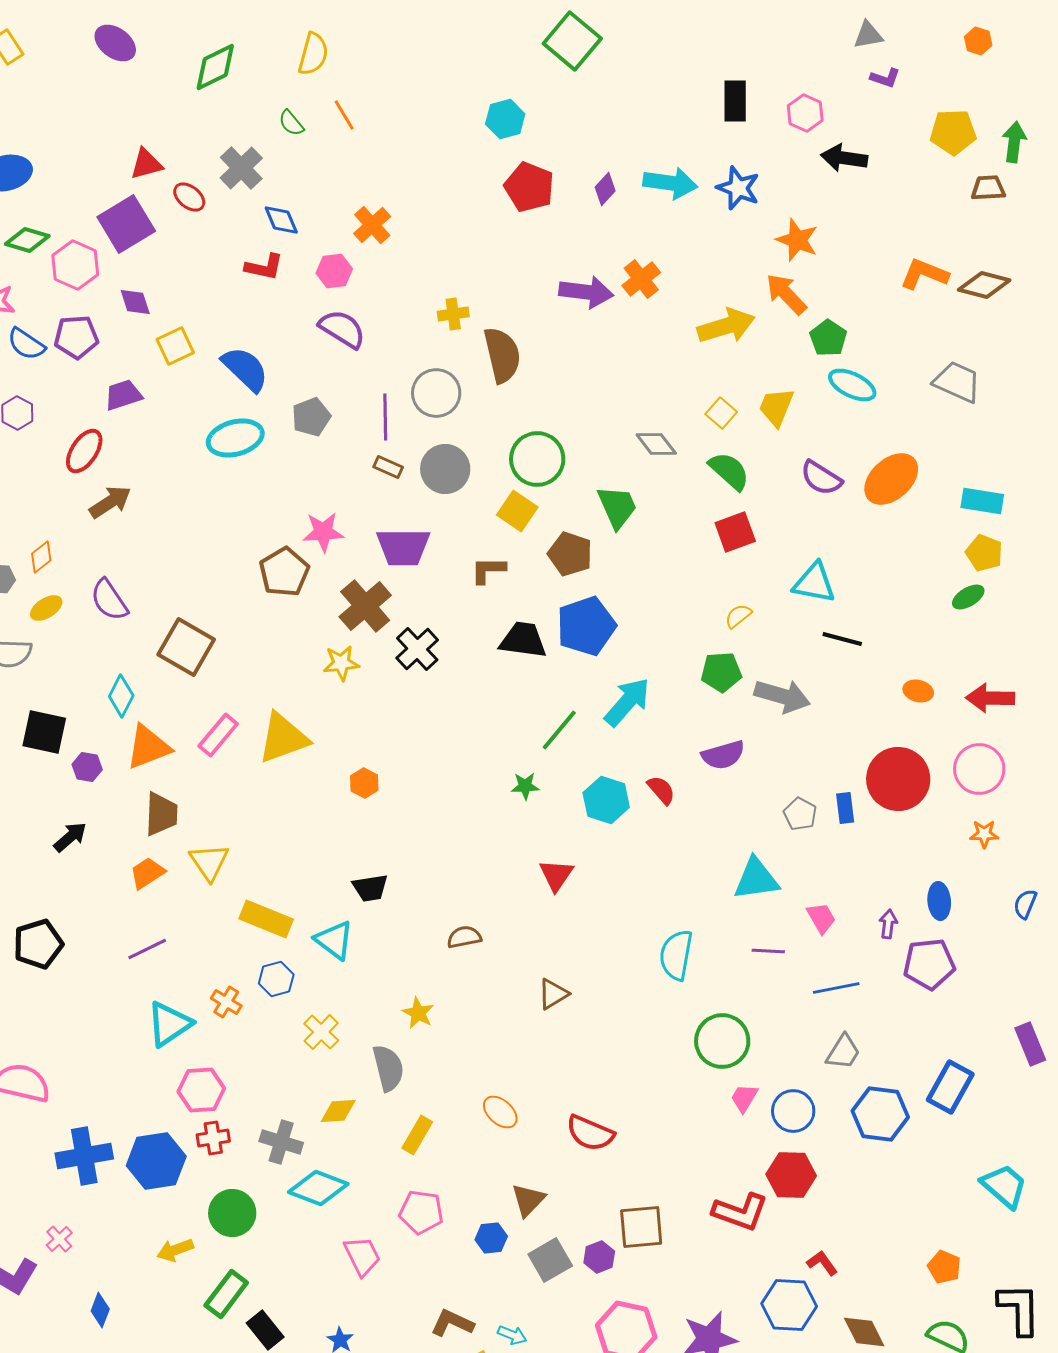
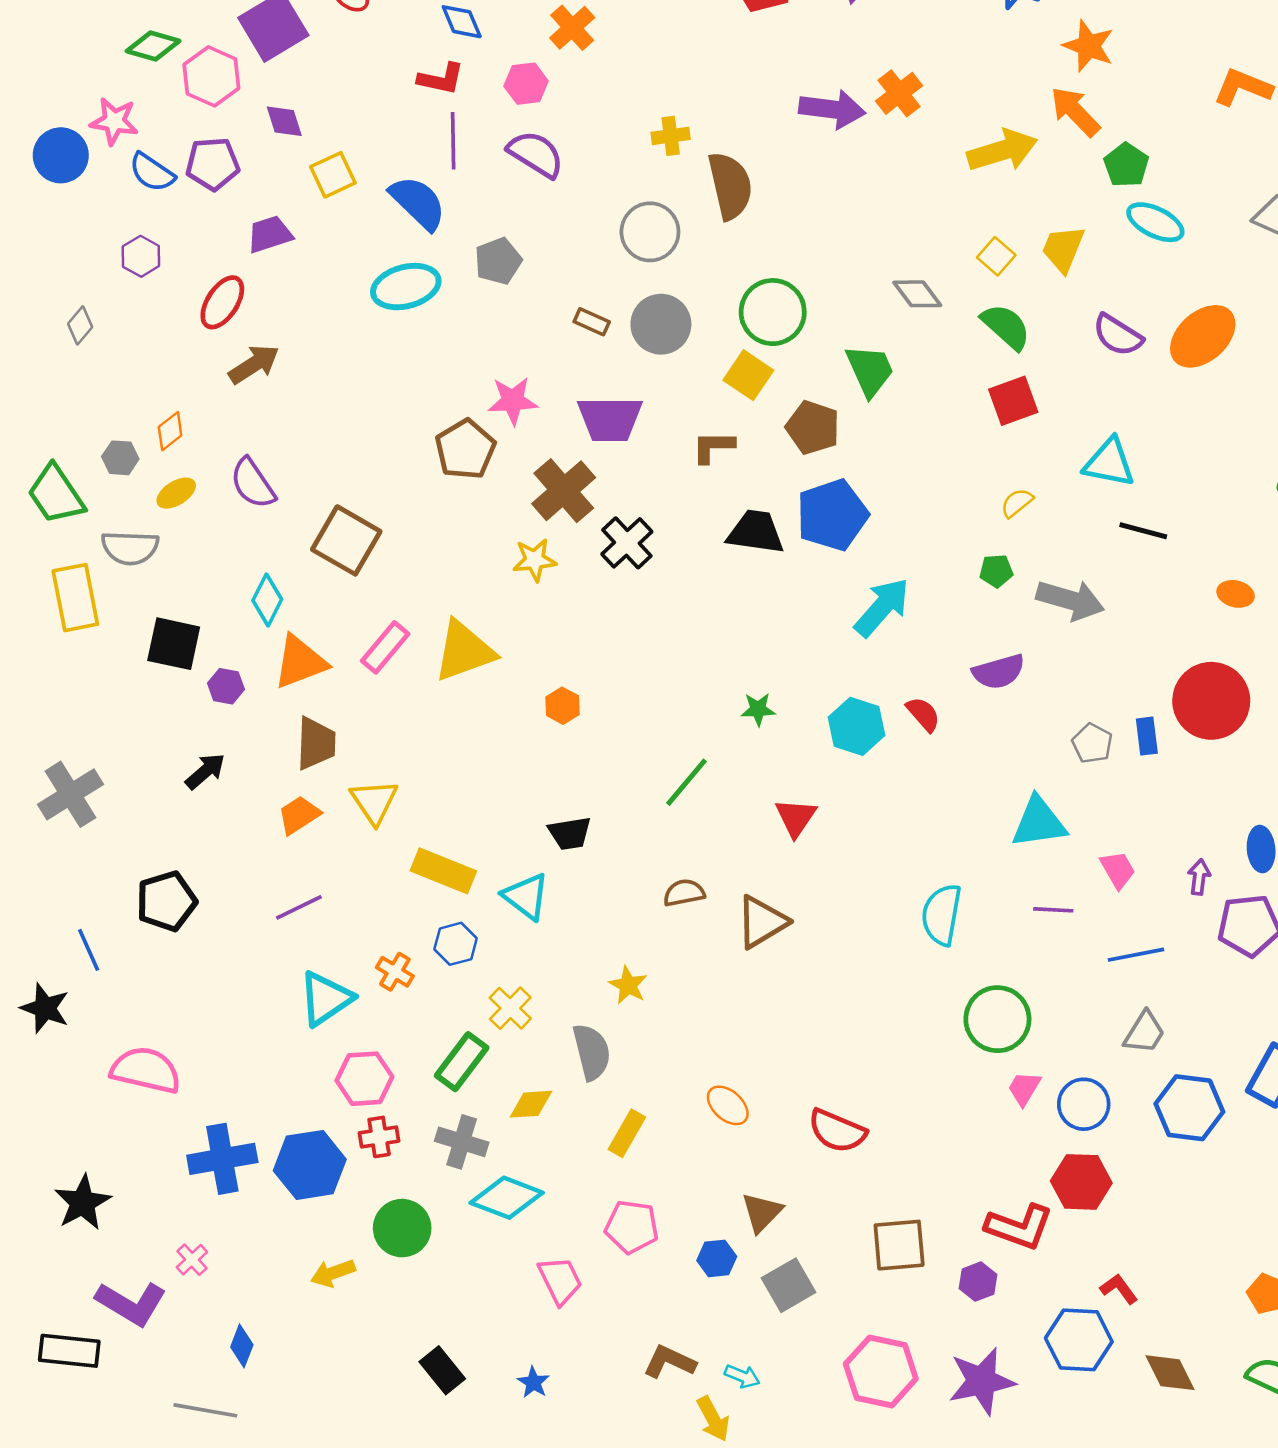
purple line: (385, 417) -> (453, 141), moved
green pentagon: (721, 672) -> (996, 571), size x0.7
green line: (559, 730) -> (686, 782), moved
brown triangle: (553, 994) -> (762, 922), moved, size x1.4
purple hexagon: (599, 1257) -> (978, 1282), moved
green rectangle: (226, 1294) -> (462, 1062), moved

